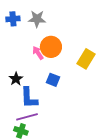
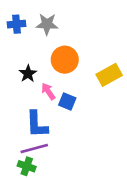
pink arrow: (38, 53) -> (48, 91), moved
yellow rectangle: (86, 59) -> (109, 75), turned 30
black star: (16, 79) -> (28, 74), moved

